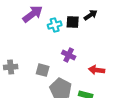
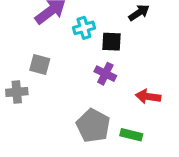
black square: (73, 22) -> (111, 42), moved
gray square: (43, 70) -> (40, 65), moved

